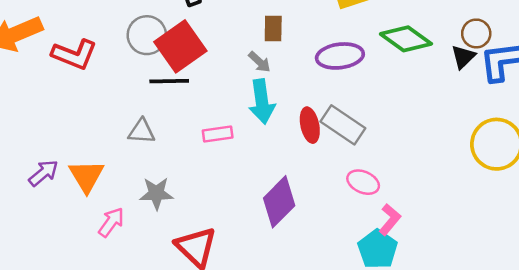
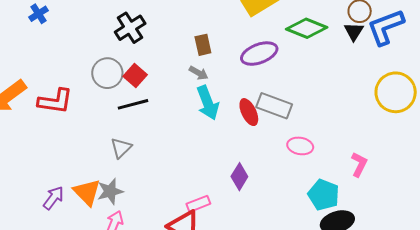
red square: (180, 46) -> (135, 76), size x0.6
gray triangle: (142, 131) -> (121, 148), turned -35
pink rectangle: (218, 134) -> (198, 204), moved
gray star: (156, 193) -> (110, 191), moved
purple diamond: (279, 202) -> (239, 177), size x0.7
pink L-shape: (390, 220) -> (359, 164), moved

